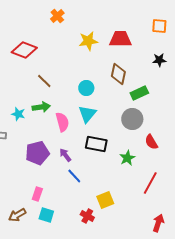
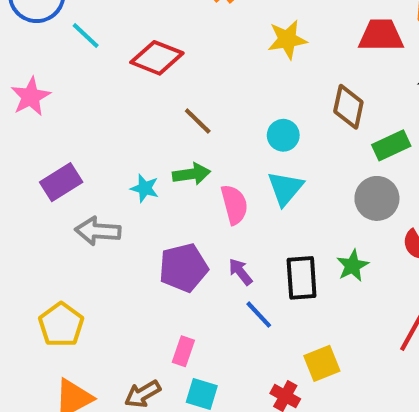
red trapezoid: (120, 39) -> (381, 35), moved
black rectangle: (96, 144) -> (302, 278), moved, turned 75
green star: (127, 158) -> (352, 266), moved

